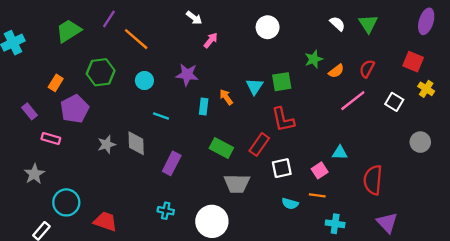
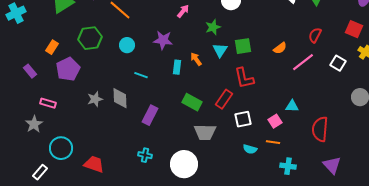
green star: (314, 59) -> (213, 27), moved
orange semicircle: (336, 71) -> (280, 48), moved
pink rectangle: (51, 139) -> (48, 103), moved

